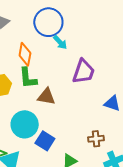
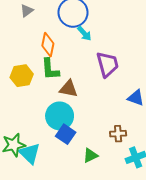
purple trapezoid: (84, 72) -> (107, 64), turned -36
cyan circle: (25, 124) -> (60, 116), moved

